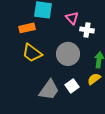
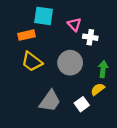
white square: (72, 86) -> (82, 104), moved

